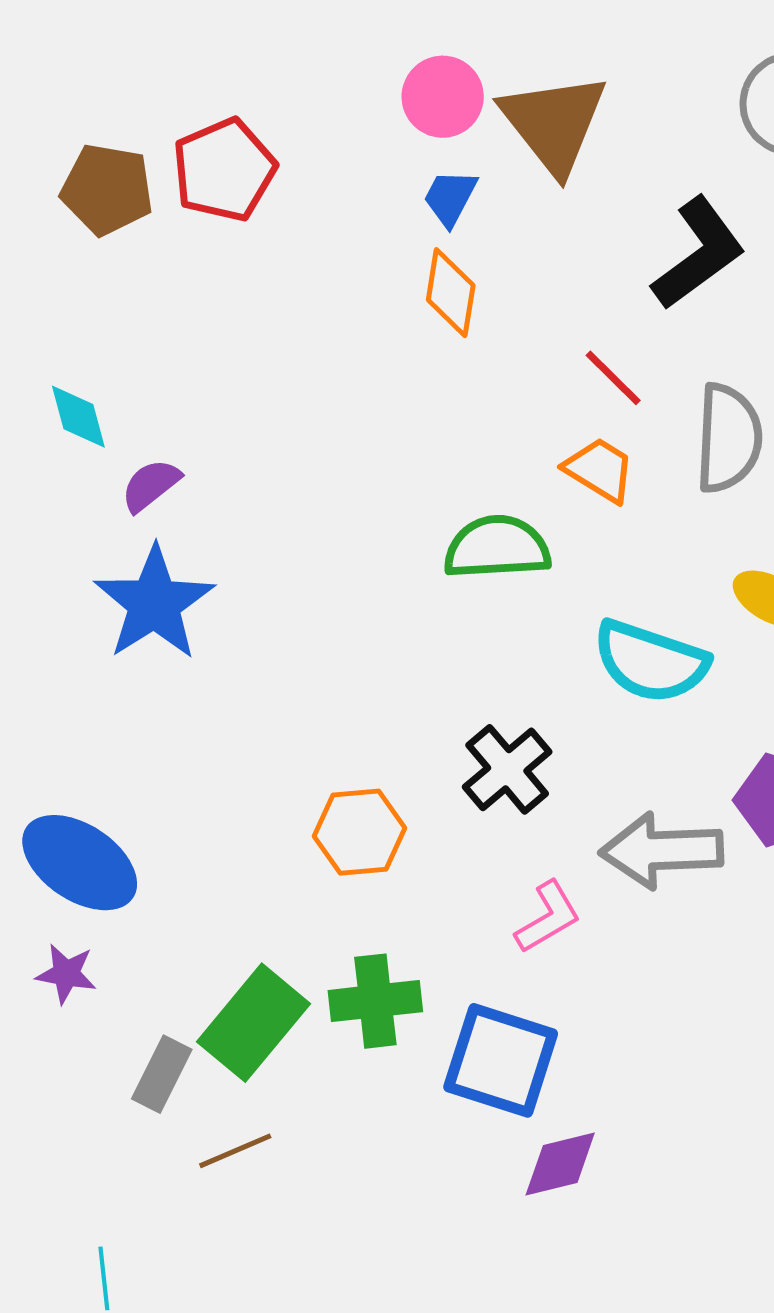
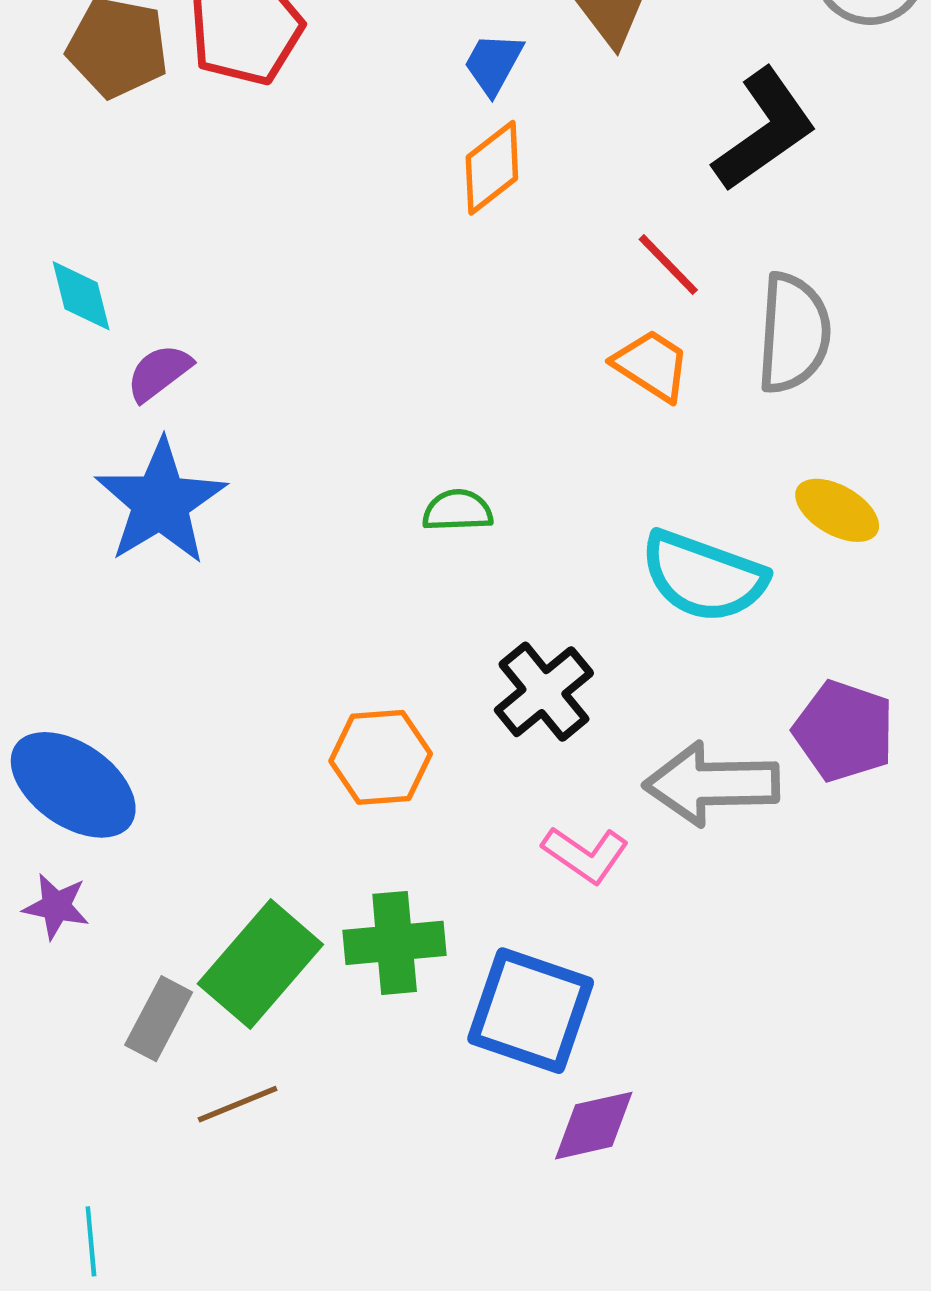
orange diamond: (451, 293) -> (492, 168), turned 42
green semicircle: (497, 547) -> (458, 511), moved, size x0.6
pink L-shape: (548, 917) -> (586, 855), turned 64

